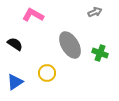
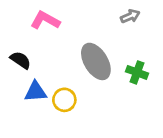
blue triangle: (15, 82) -> (36, 92), moved, turned 30

